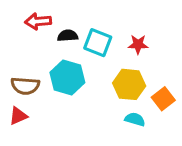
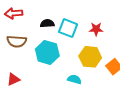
red arrow: (38, 21) -> (14, 13), moved
brown semicircle: (25, 86) -> (17, 41), moved
cyan semicircle: (135, 119) -> (74, 79), moved

